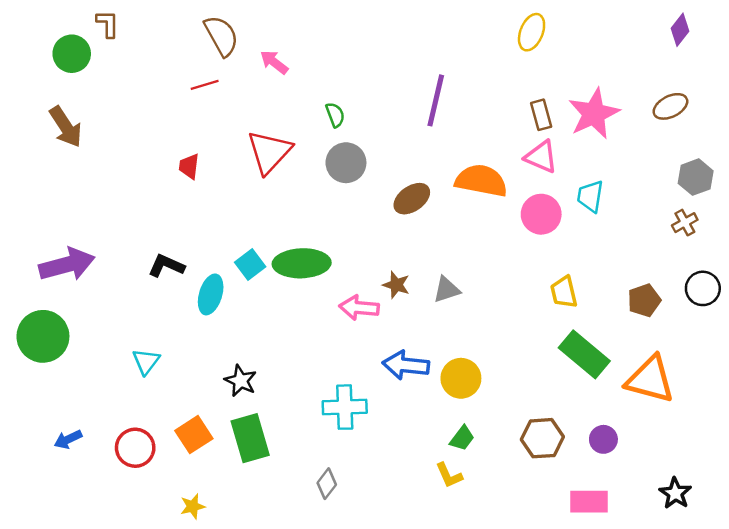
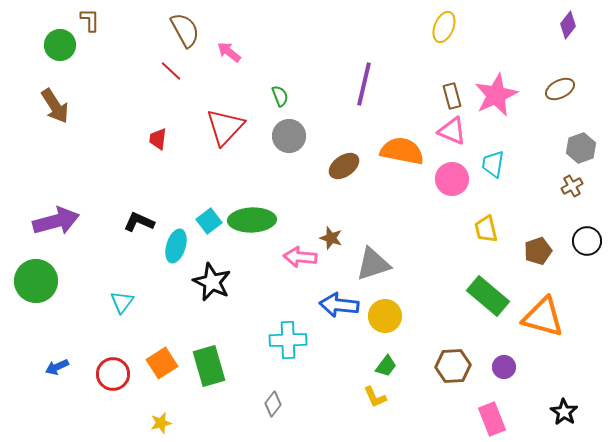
red line: (205, 85) -> (171, 71), turned 60
gray triangle: (447, 290) -> (373, 264), moved, size x1.5
yellow trapezoid: (564, 292) -> (486, 229), moved
black star: (241, 381) -> (212, 282), moved, size x1.4
pink rectangle: (589, 502) -> (492, 419), turned 68

